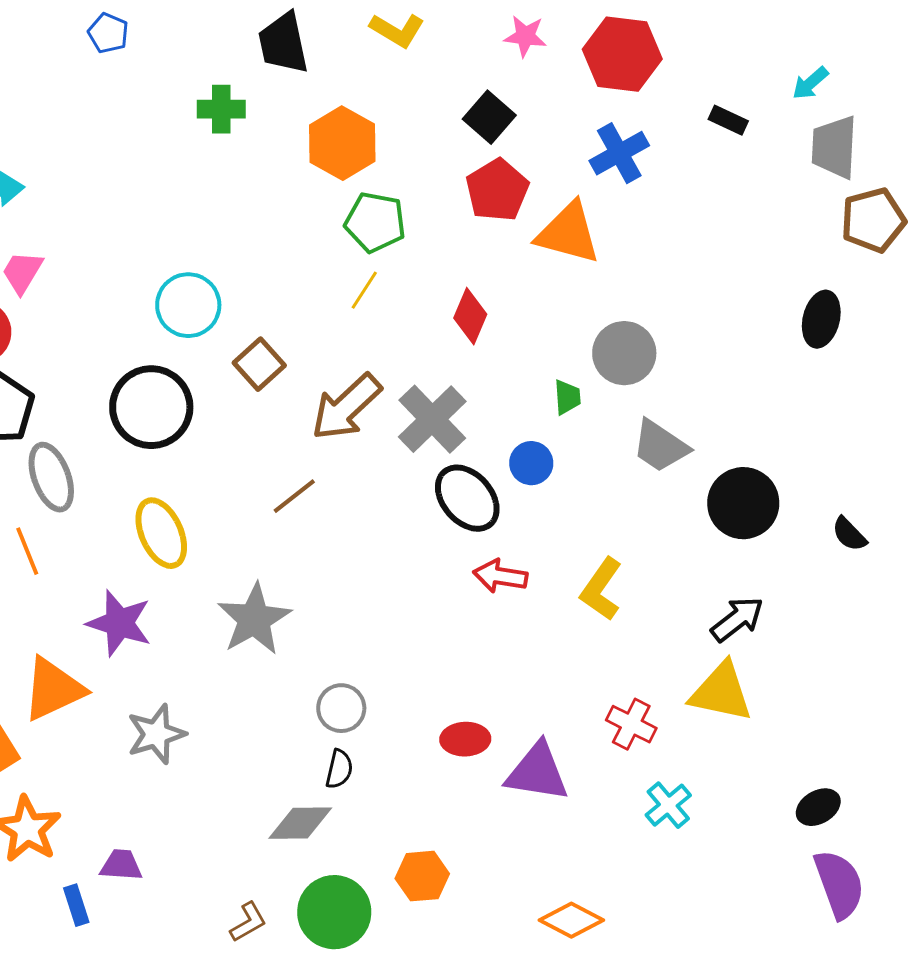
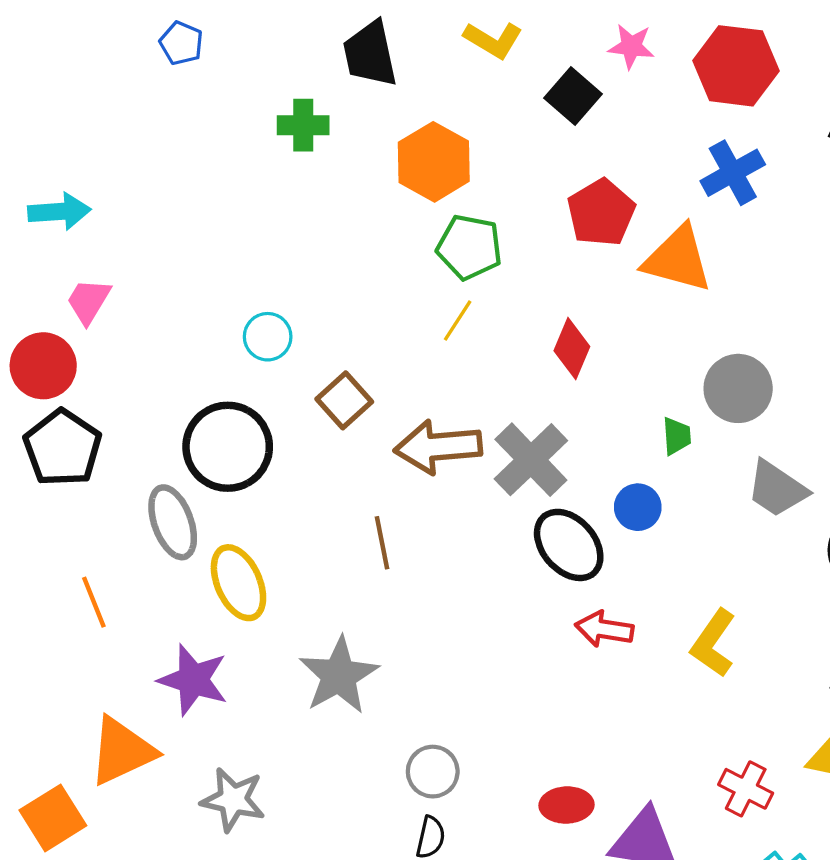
black square: (489, 117) -> (573, 96), moved
cyan circle: (188, 305) -> (268, 337), size x0.7
brown arrow: (346, 407) -> (438, 447), turned 38
gray ellipse: (51, 477) -> (173, 522), moved
brown line: (294, 496) -> (382, 543), turned -63
gray star: (156, 734) -> (233, 800), turned 30

